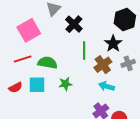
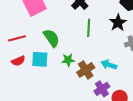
red line: (23, 59) -> (17, 38), moved
green semicircle: (47, 63) -> (51, 38), turned 42
brown cross: (103, 65) -> (86, 70), moved

